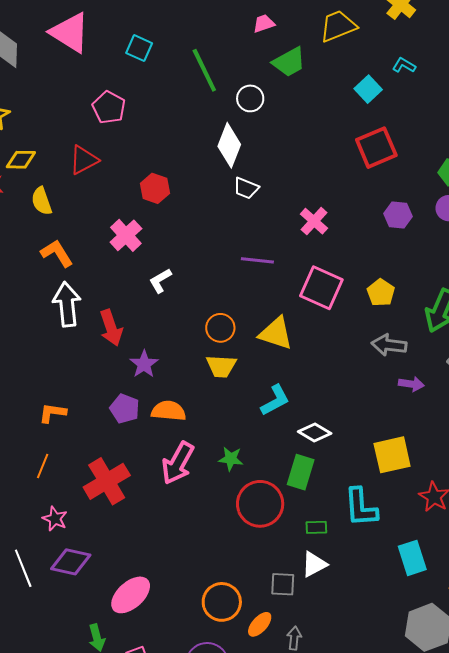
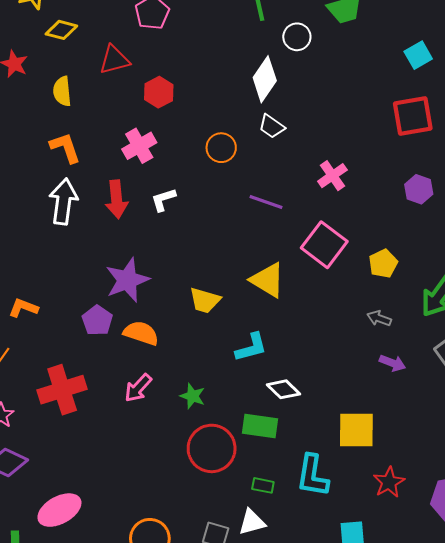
yellow diamond: (21, 160) -> (61, 30), moved
red hexagon: (155, 188) -> (159, 92), moved
red arrow: (111, 328) -> (117, 199), moved
orange circle: (220, 328) -> (221, 148), moved
gray arrow: (389, 345) -> (379, 318), size x0.7
purple star: (144, 364) -> (127, 280), size x1.5
pink arrow: (178, 463) -> (138, 388), size x0.7
green rectangle: (301, 472) -> (260, 426), turned 68

